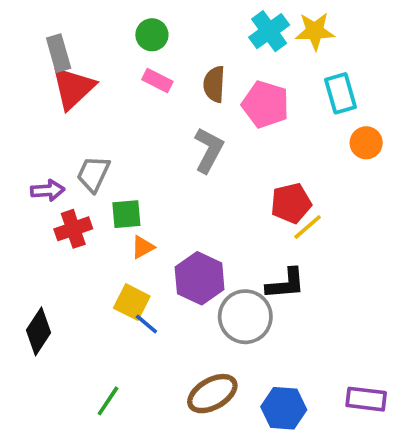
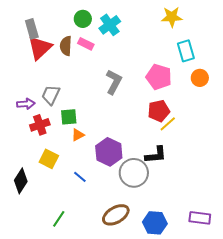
cyan cross: (269, 31) -> (110, 25), moved
brown semicircle: (214, 84) -> (66, 46), moved
pink pentagon: (265, 104) -> (159, 77), moved
yellow square: (132, 302) -> (49, 159), moved

